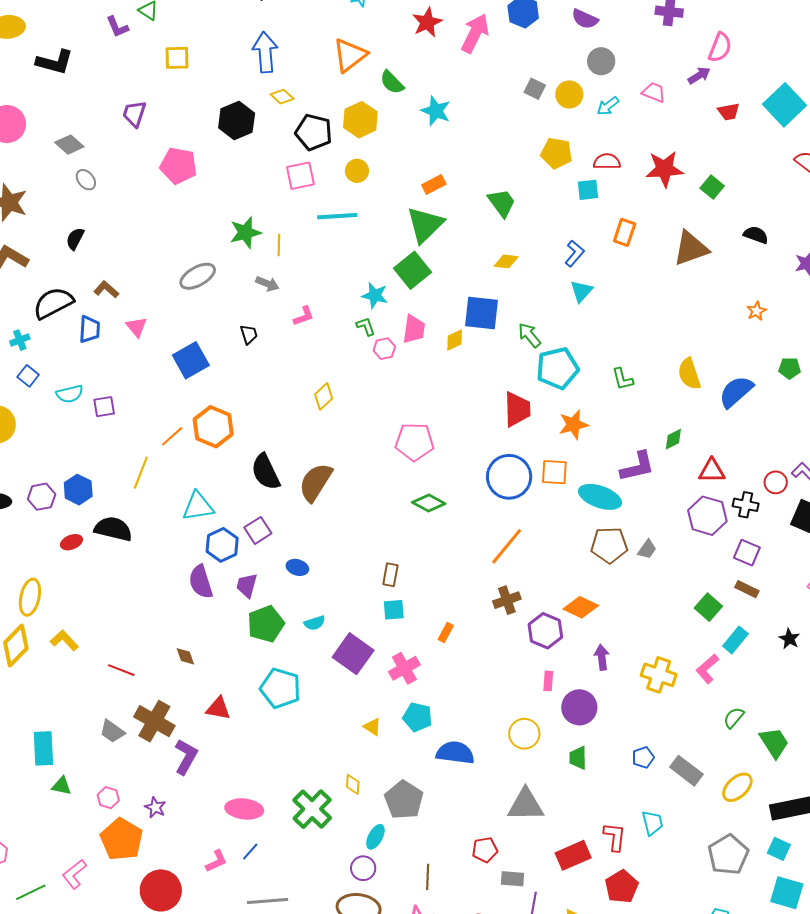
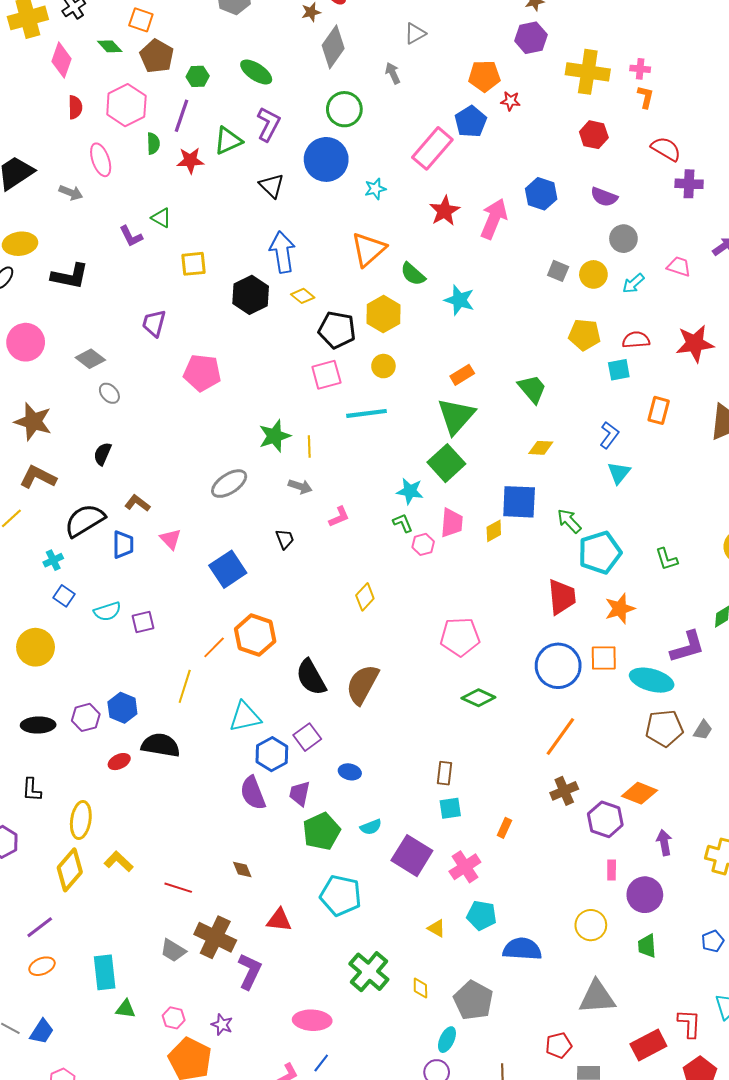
black hexagon: (237, 120) -> (251, 295), moved
green cross: (312, 809) -> (369, 972), moved

